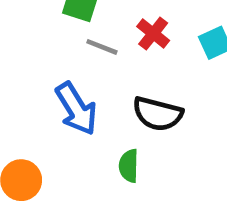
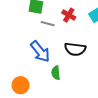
green semicircle: (129, 166) -> (56, 73), moved

